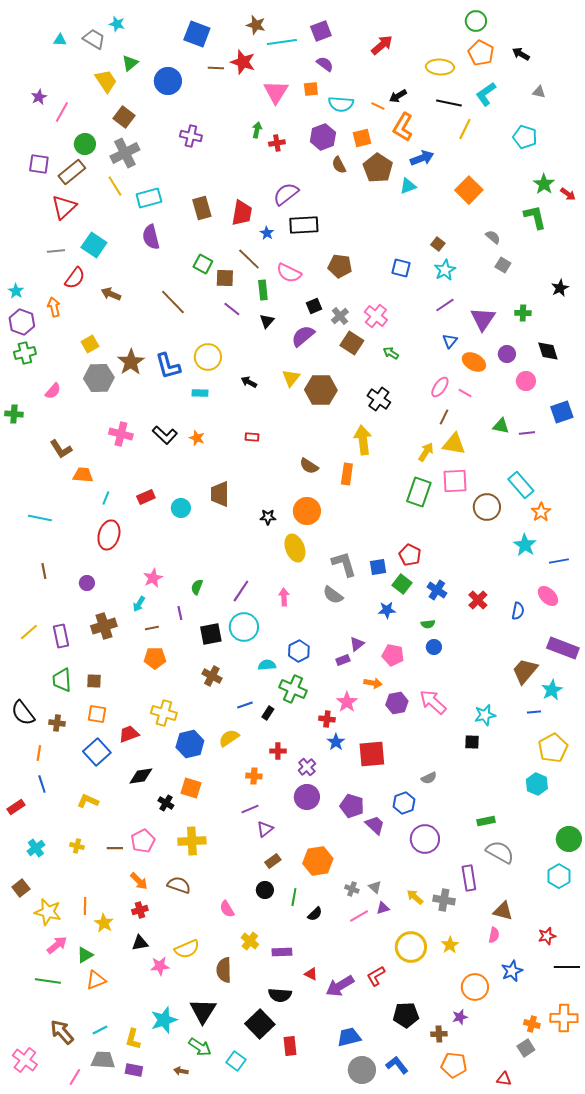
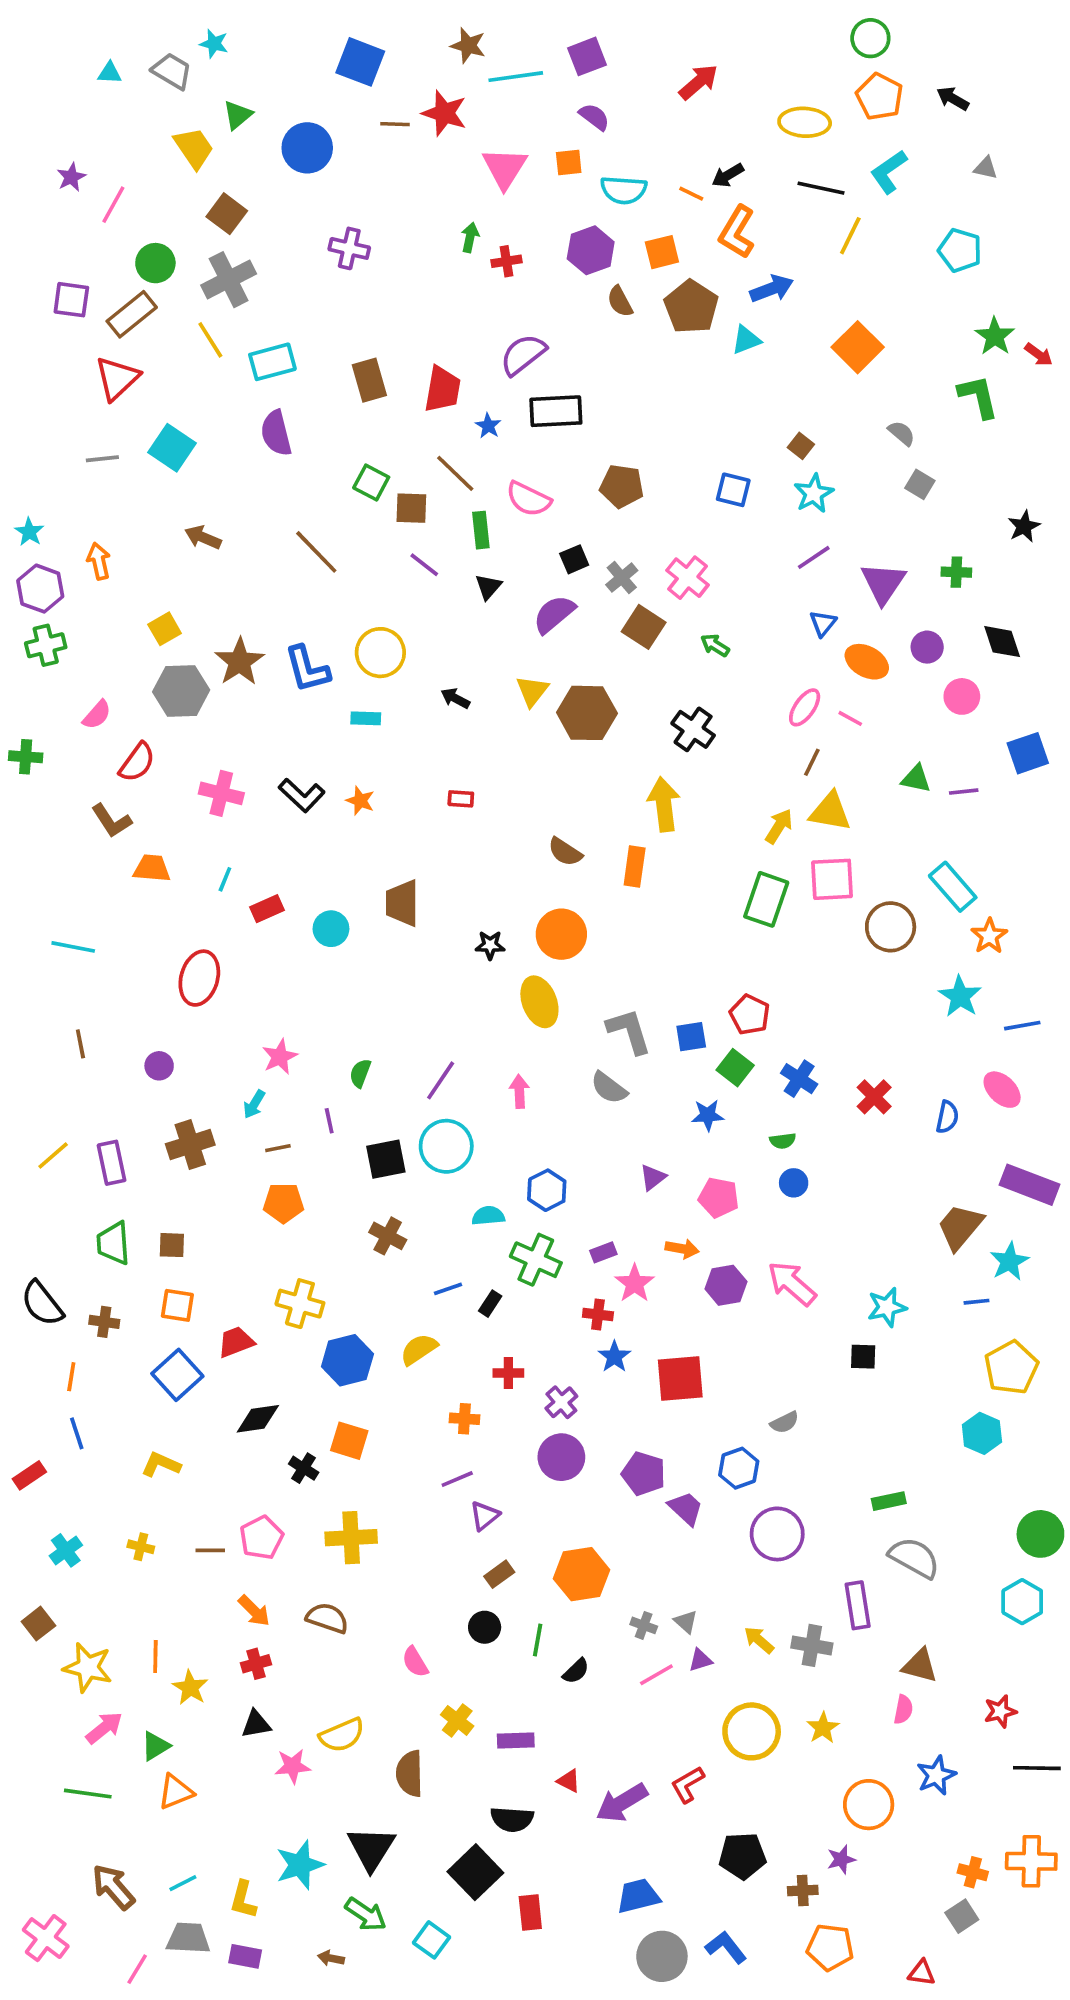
red semicircle: (75, 278) -> (137, 762), moved
cyan line: (106, 498) -> (225, 879), moved
purple rectangle: (343, 660) -> (603, 1252), moved

